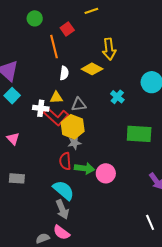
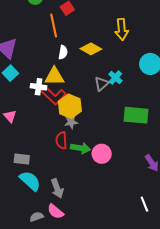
yellow arrow: (109, 49) -> (122, 29), moved
yellow triangle: (56, 98) -> (54, 76), size x1.5
gray triangle: (79, 105) -> (102, 84), moved, turned -35
gray rectangle: (17, 178) -> (22, 159), moved
cyan semicircle: (63, 190) -> (30, 181), moved

